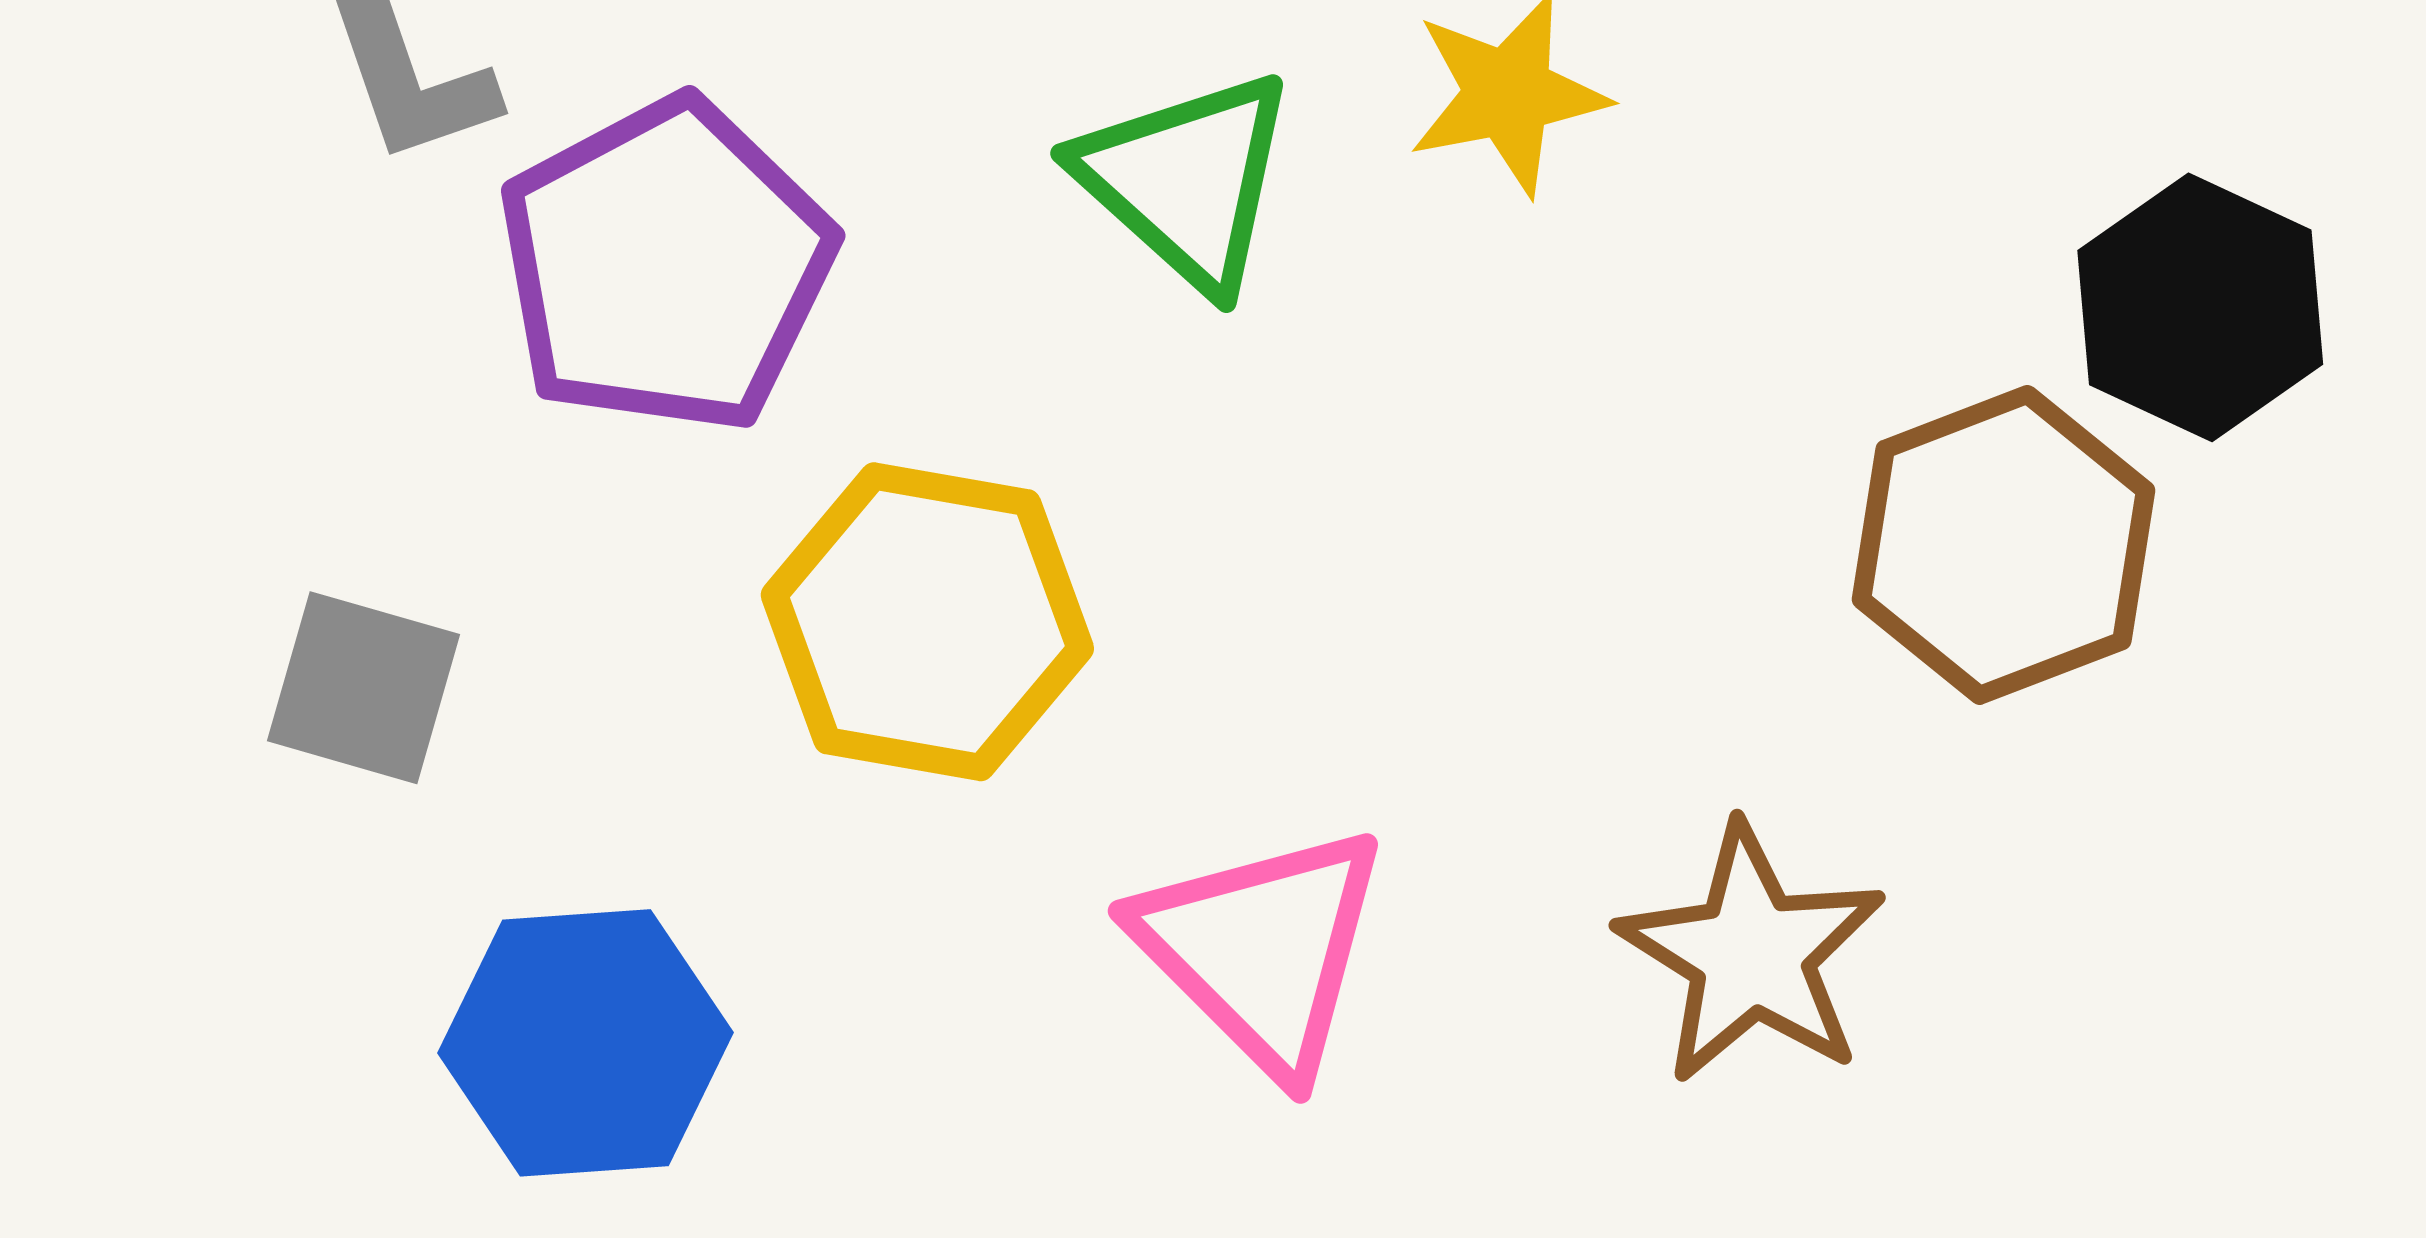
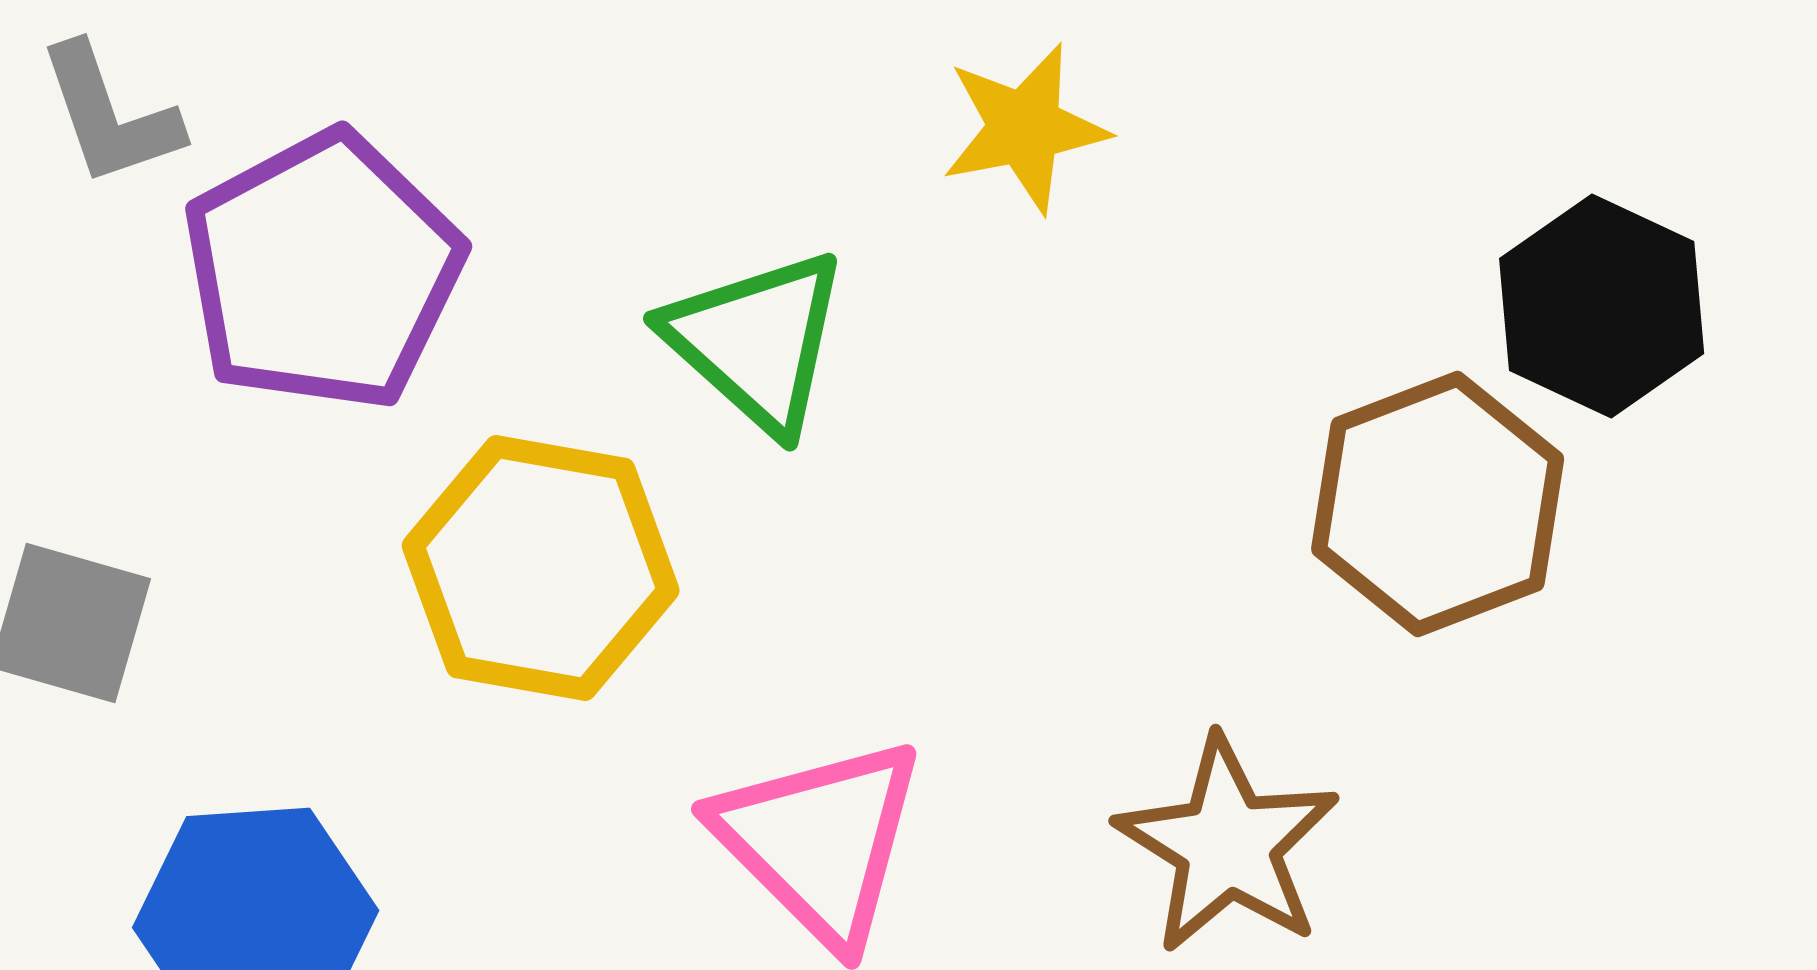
green triangle: (1186, 180) -> (757, 341), moved

